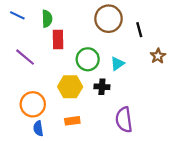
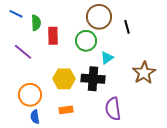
green semicircle: (47, 19) -> (36, 23), moved
brown star: (158, 56) -> (144, 73), moved, size x1.6
green circle: (88, 59) -> (86, 41), moved
black cross: (102, 87) -> (93, 79), size x1.6

